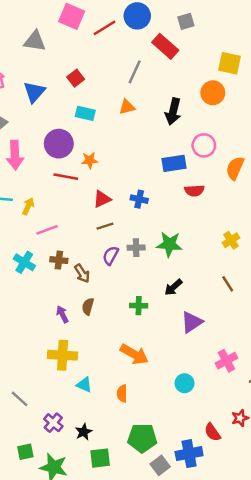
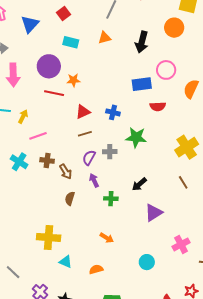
yellow cross: (231, 240) -> (187, 147), size x1.6
green star: (169, 244) -> (136, 137), moved
purple arrow: (62, 314) -> (94, 180), moved
orange arrow: (134, 354) -> (107, 238), size x0.6
orange semicircle: (122, 393) -> (96, 269), turned 72

